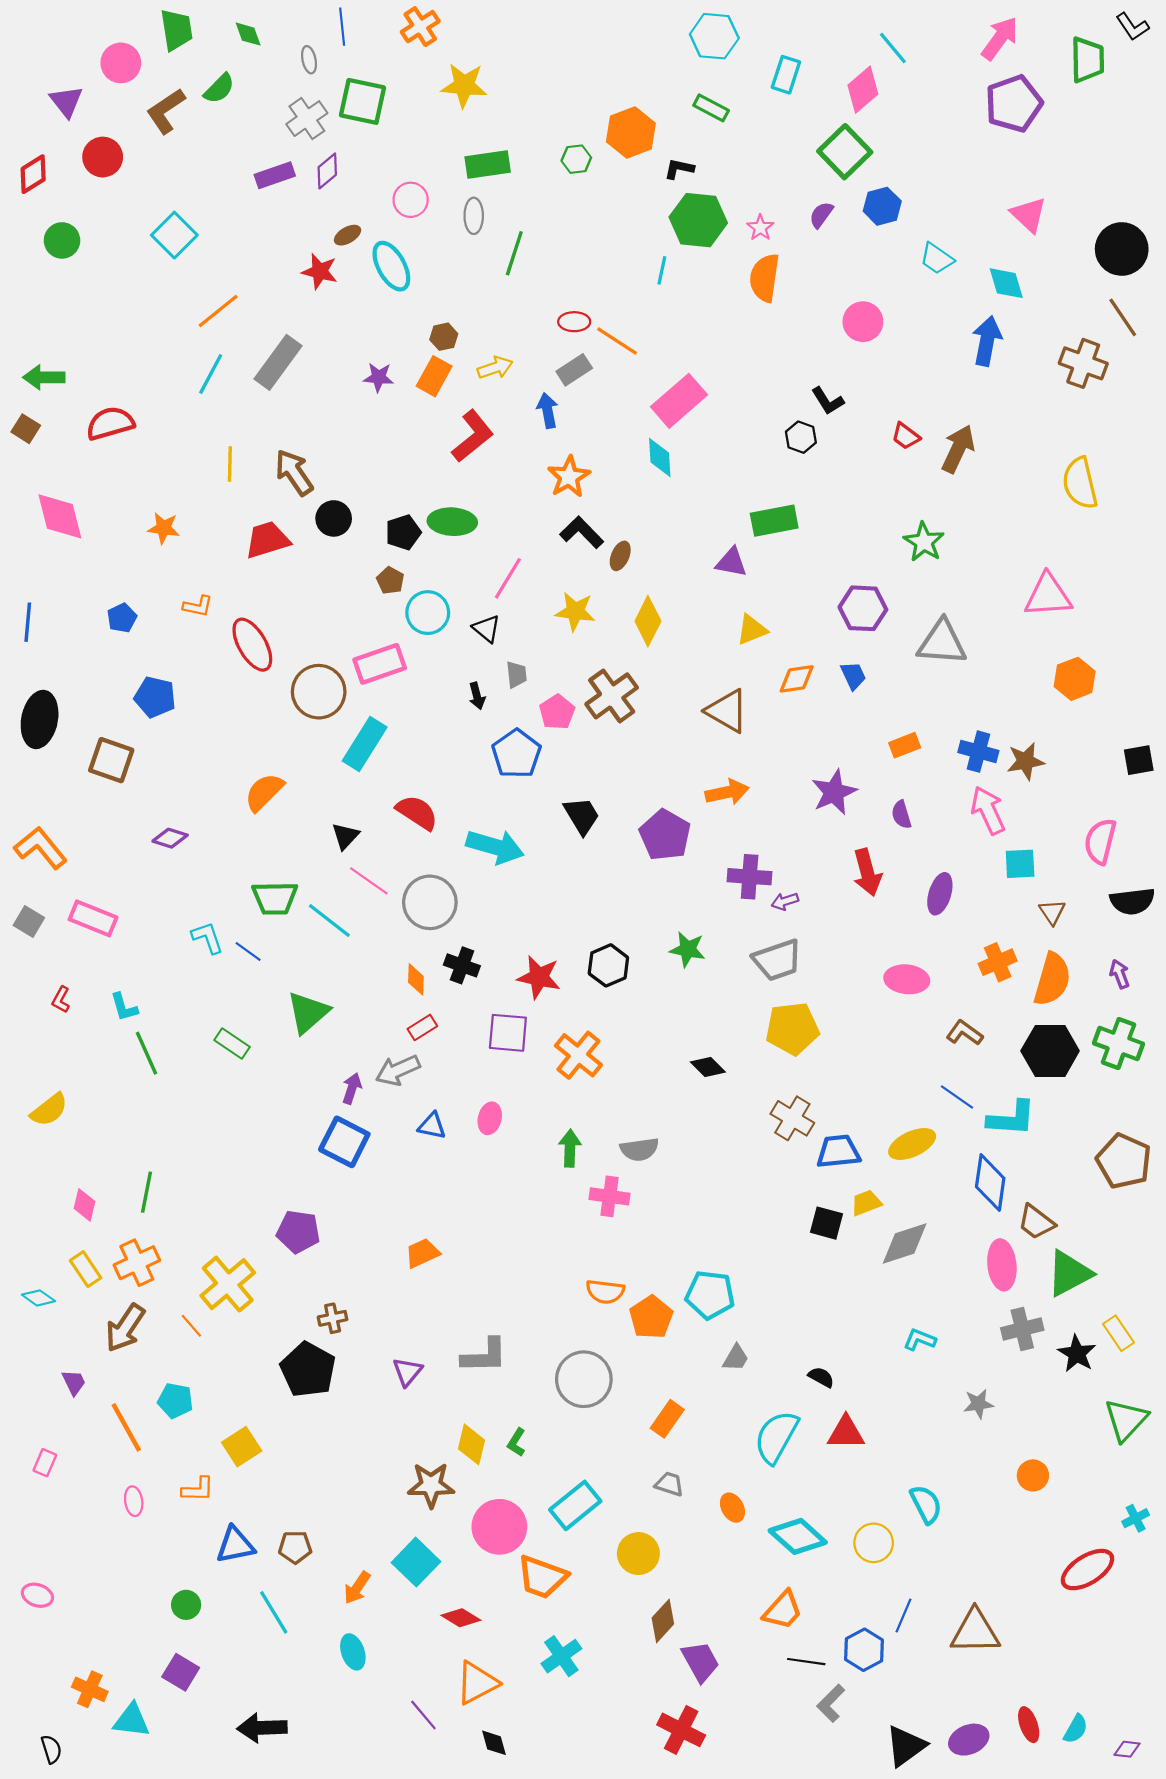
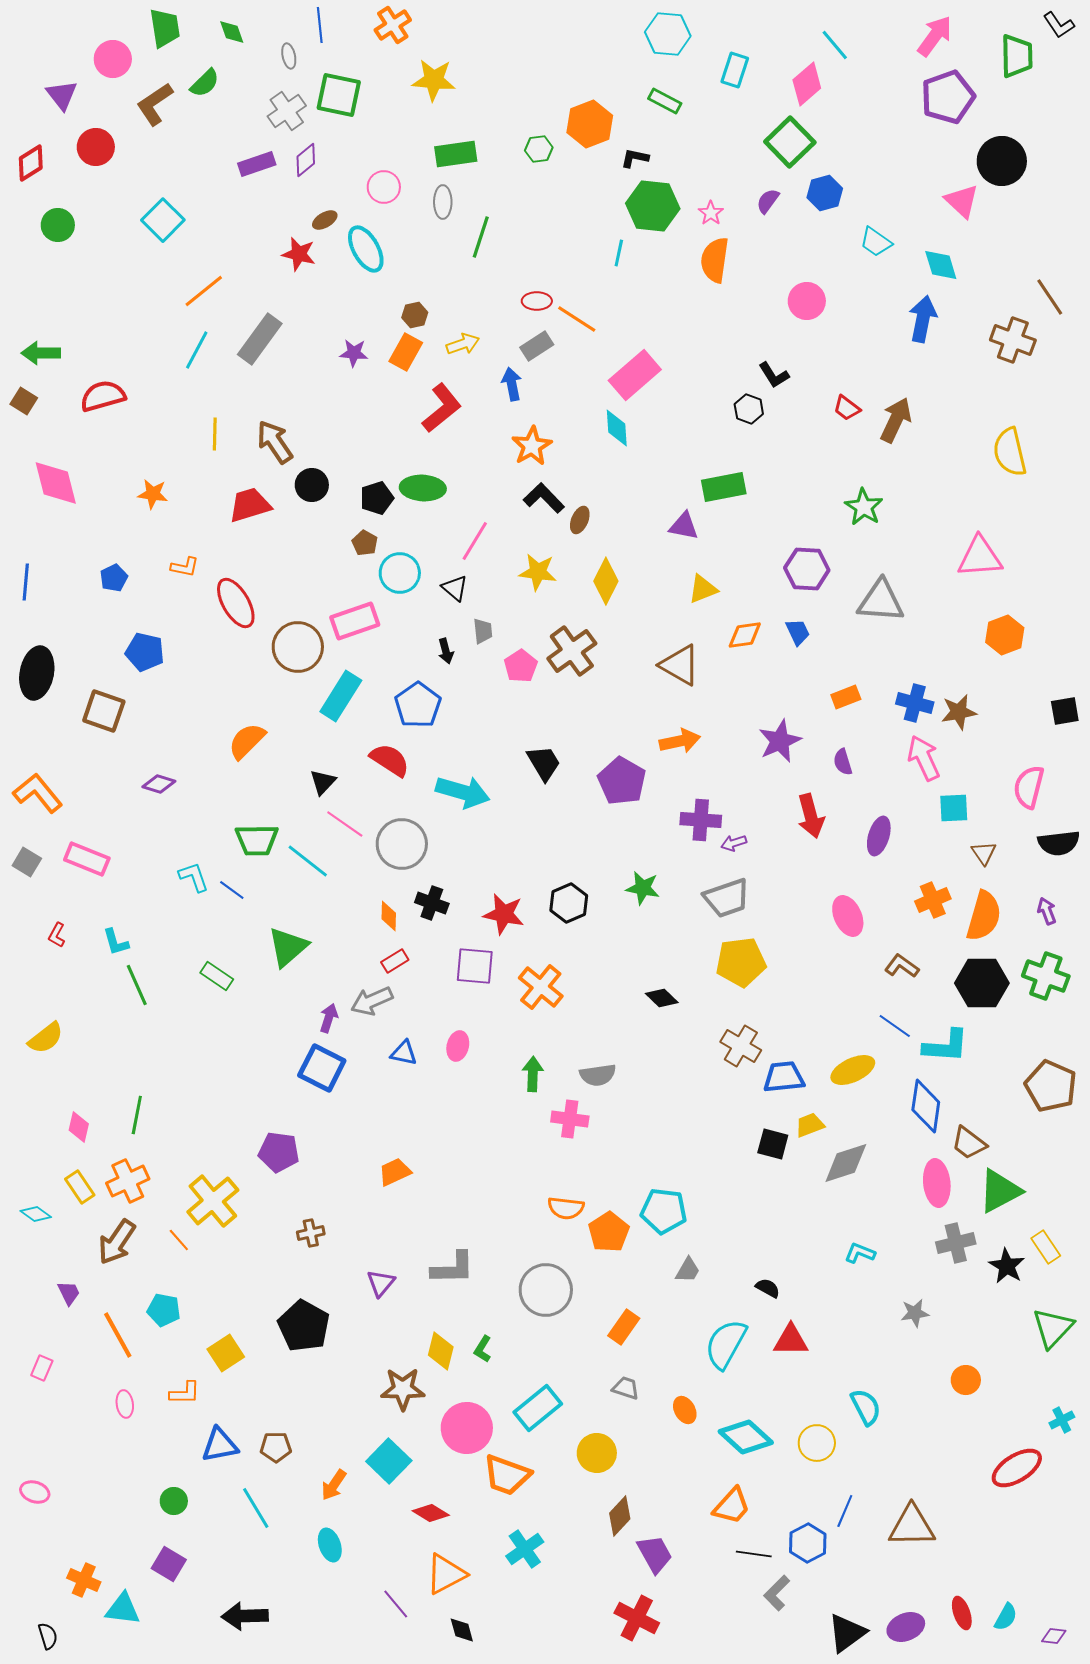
black circle: (1122, 249) -> (1002, 161), moved
blue pentagon: (516, 754) -> (418, 705), moved
pink ellipse: (907, 979) -> (848, 916), turned 60
black pentagon: (308, 1370) -> (304, 1326), moved

